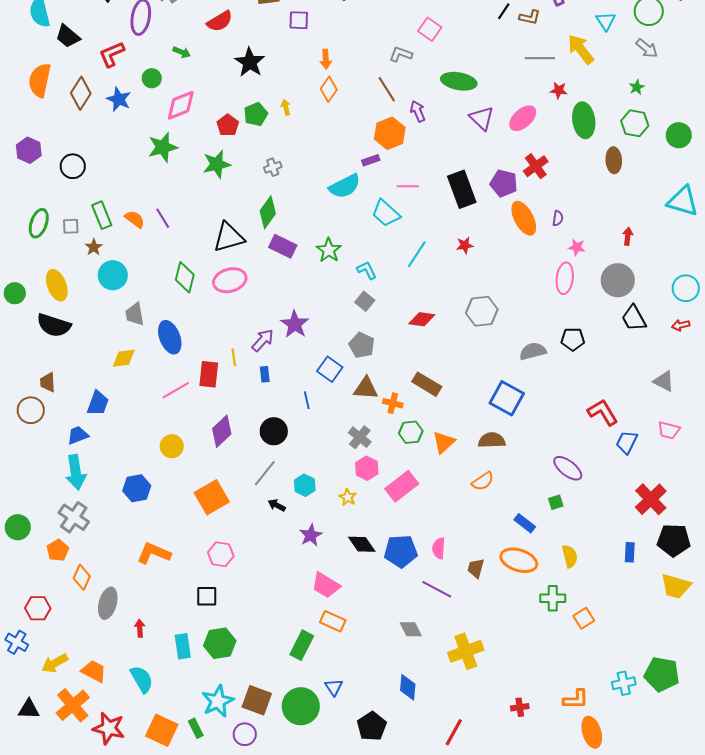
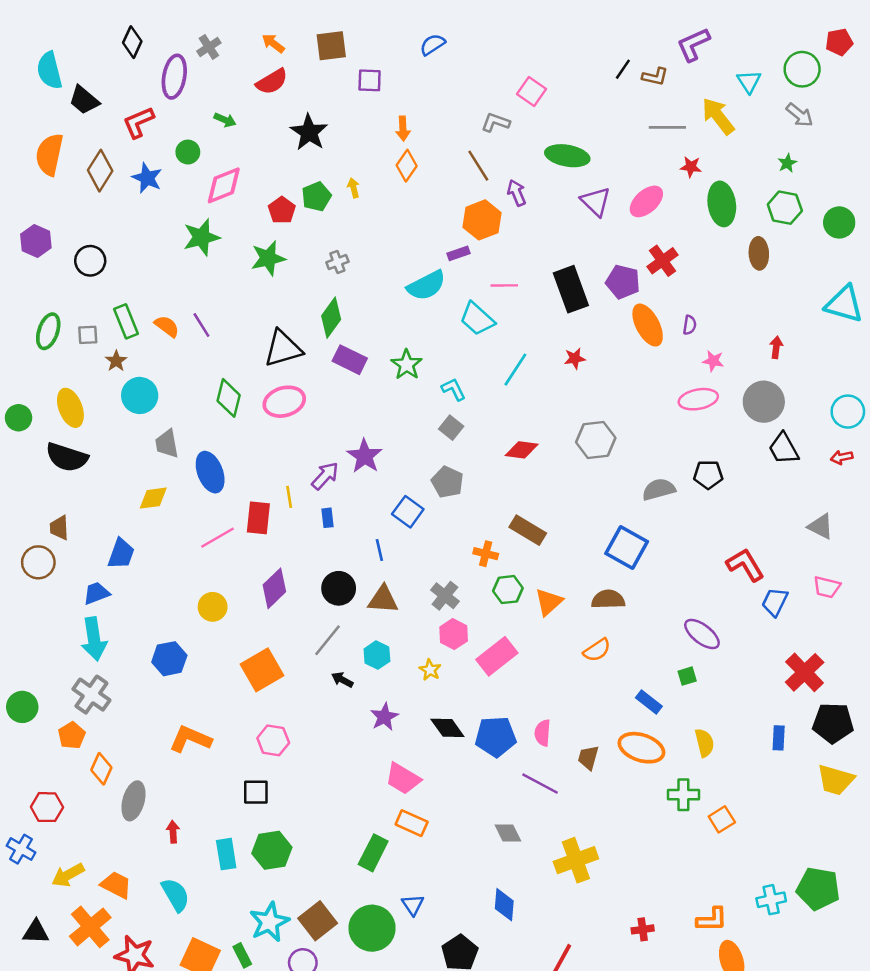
pink ellipse: (565, 278) -> (698, 399), turned 72
brown triangle: (366, 388) -> (383, 599), moved
brown square: (257, 700) -> (318, 921), turned 32

